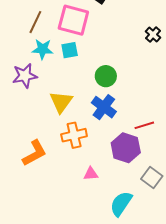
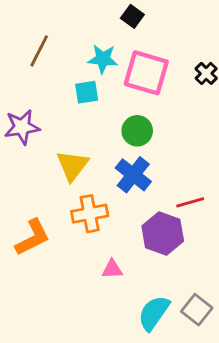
pink square: (73, 20) -> (146, 73), moved
cyan star: (43, 49) -> (103, 59), moved
gray square: (152, 178) -> (197, 310), moved

